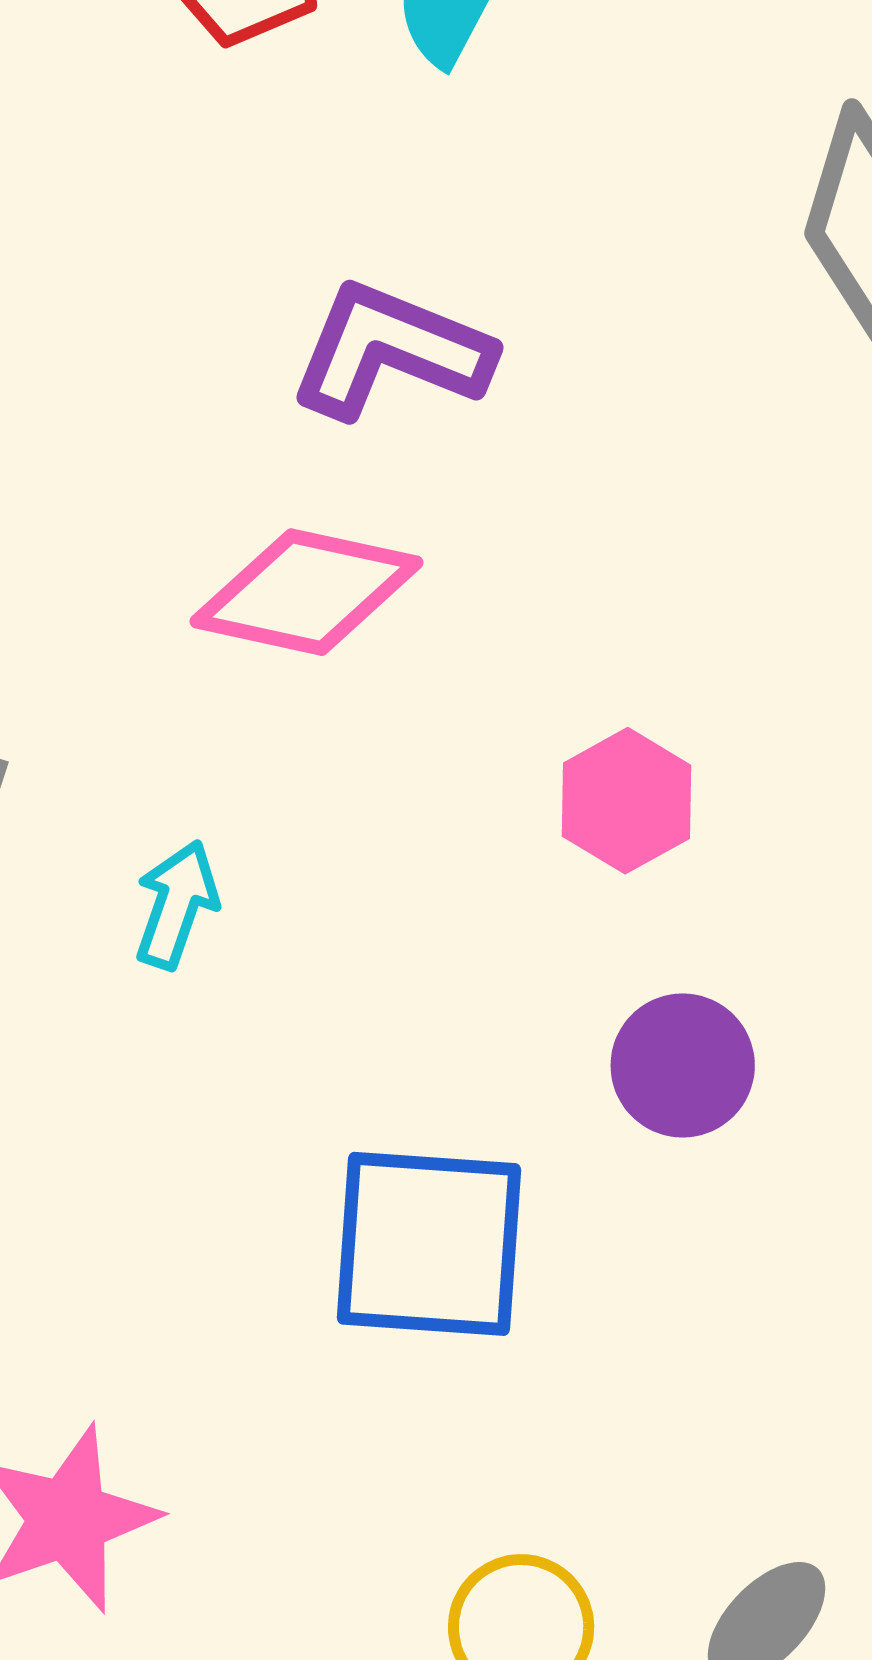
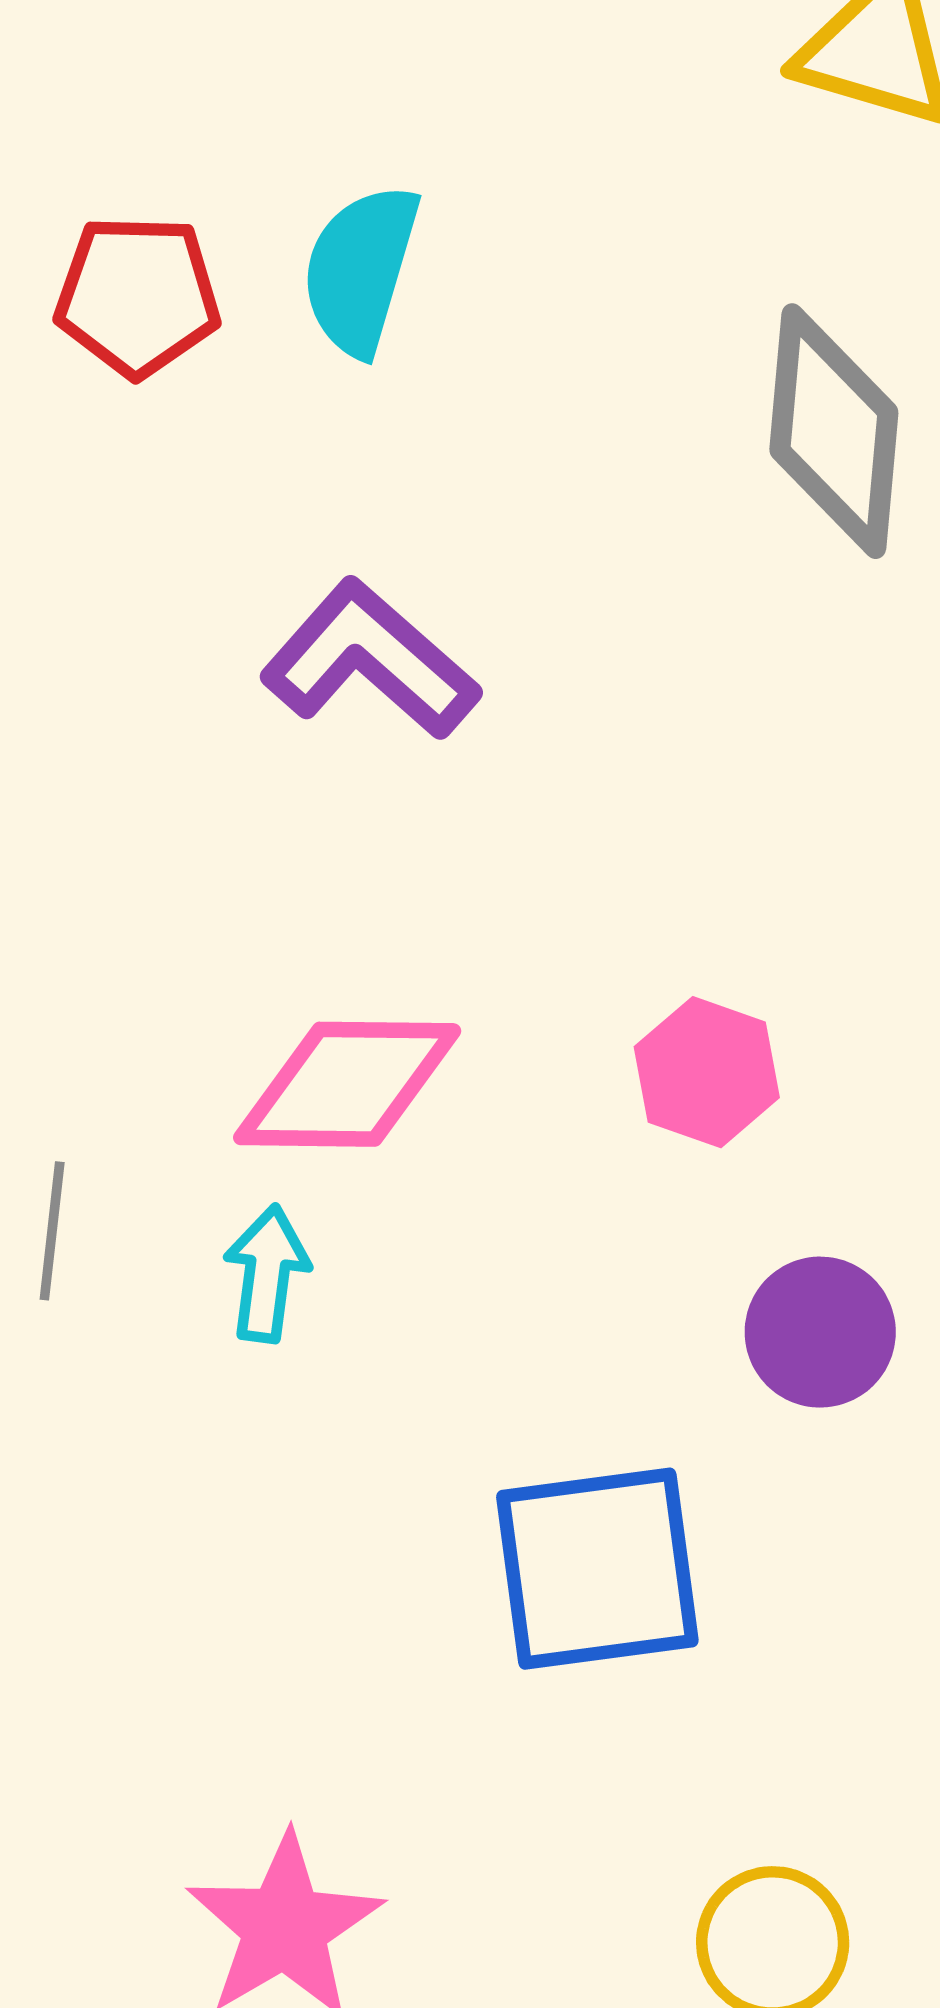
purple L-shape: (391, 351) -> (370, 660), turned 31
pink diamond: (307, 592) -> (347, 1084), moved

